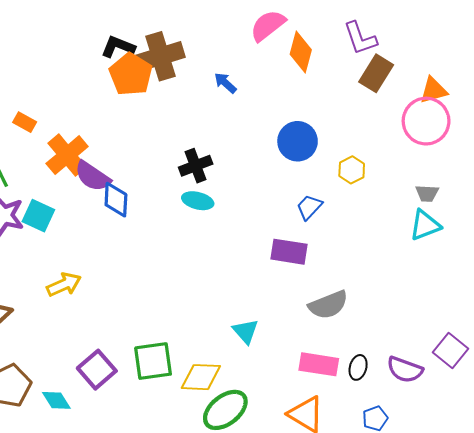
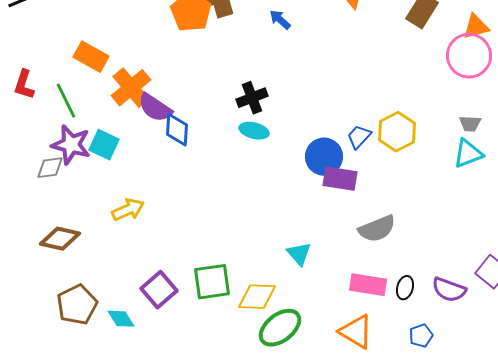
orange rectangle: (25, 122) -> (91, 57), size x1.6
blue circle: (298, 141) -> (324, 157), moved
yellow hexagon: (352, 170) -> (397, 132), moved, size x1.5

